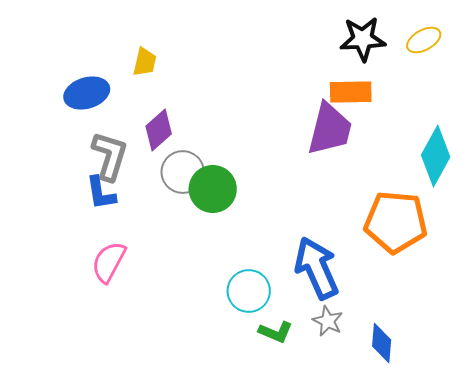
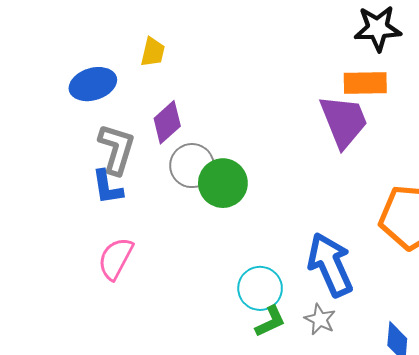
purple trapezoid: (330, 129) -> (344, 121), turned -36
gray star: (328, 321) -> (320, 319), moved
green L-shape: (276, 332) -> (270, 321), moved, turned -48

